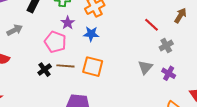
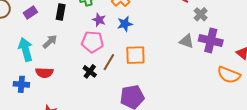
brown line: (65, 66) -> (109, 62), turned -48
gray triangle: (145, 67) -> (187, 41), turned -35
purple cross: (169, 73) -> (211, 40), size x1.6

